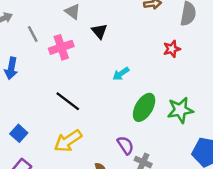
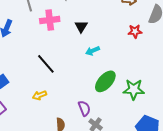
black triangle: (99, 31) -> (81, 26), moved
red star: (172, 49) -> (135, 31), moved
yellow arrow: (68, 141) -> (39, 95), size x0.6

